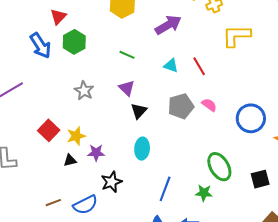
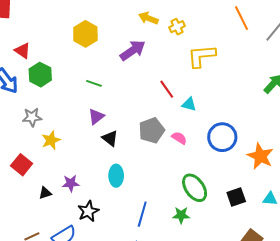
red triangle: (58, 17) -> (23, 51), turned -36
cyan triangle: (171, 66) -> (189, 104), moved
purple triangle: (127, 88) -> (96, 117), turned 42
gray star: (84, 91) -> (32, 117), moved, turned -30
pink semicircle: (209, 105) -> (179, 138), moved
black triangle: (139, 111) -> (110, 138), turned -30
yellow star: (76, 136) -> (51, 140), moved

